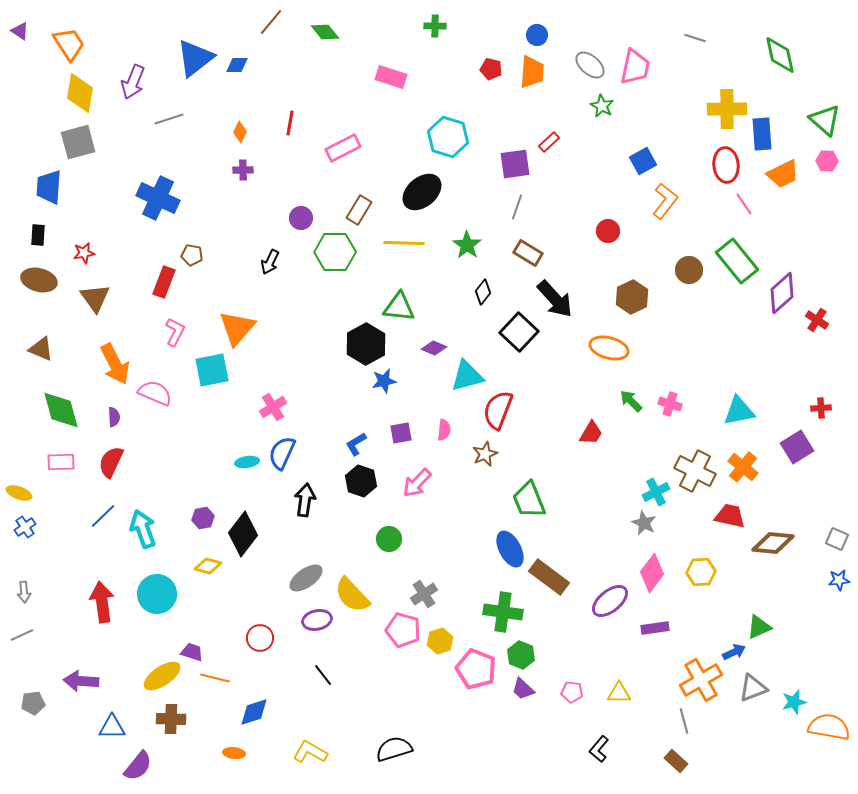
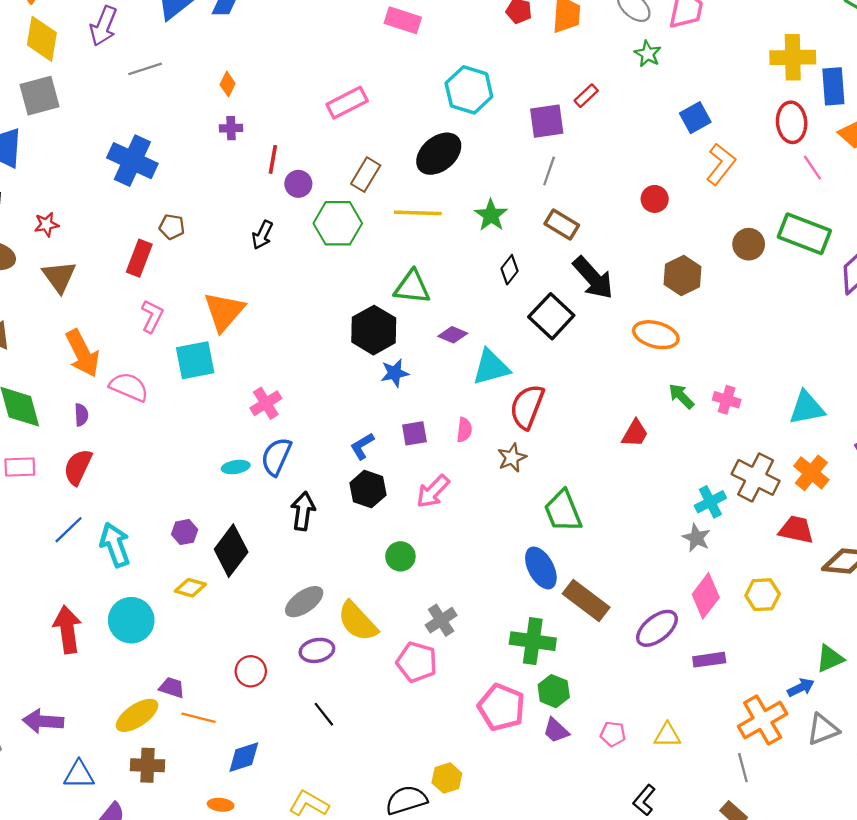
red line: (290, 123) -> (273, 159), moved
green rectangle: (737, 261) -> (804, 234), turned -30
yellow hexagon: (440, 641) -> (447, 778), moved

